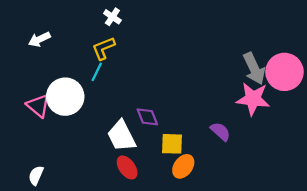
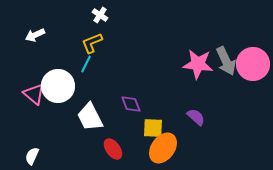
pink star: (253, 99) -> (198, 64), moved
white trapezoid: (121, 136) -> (90, 117), moved
orange ellipse: (183, 166) -> (163, 148), size x1.4

